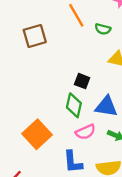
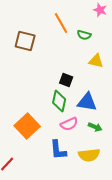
brown square: (35, 36) -> (25, 41), turned 30

